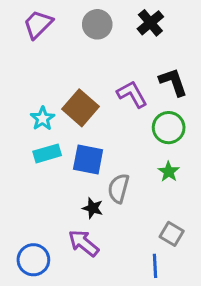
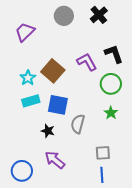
purple trapezoid: (38, 24) -> (25, 32), moved
black star: (93, 208) -> (48, 131), moved
gray square: (172, 234) -> (103, 153), moved, turned -35

